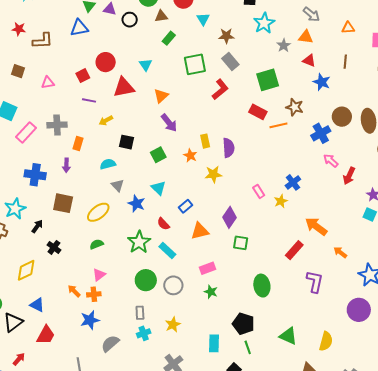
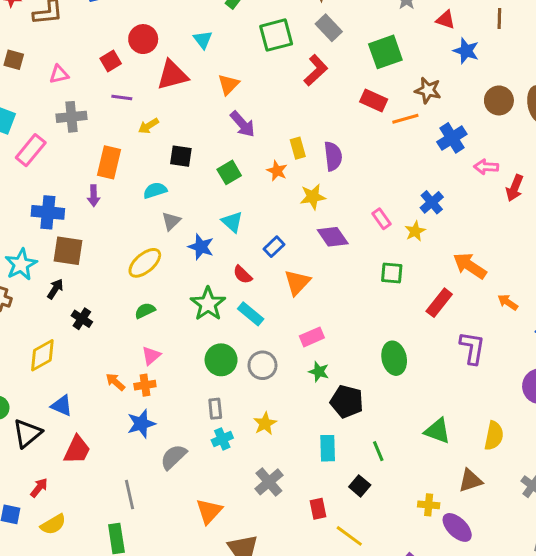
gray cross: (57, 125) -> (71, 117), moved
blue cross: (321, 133) -> (452, 138), moved
orange rectangle: (78, 143) -> (109, 162), size x1.5
pink arrow: (331, 161) -> (486, 167), turned -35
gray triangle: (117, 185) -> (171, 221), turned 32
brown square: (63, 203) -> (68, 251), moved
purple diamond: (230, 217) -> (333, 237), moved, turned -65
orange triangle: (200, 231) -> (297, 282), turned -30
green square: (241, 243) -> (392, 273), moved
black pentagon: (243, 324) -> (347, 402), moved

